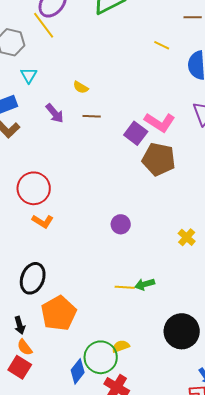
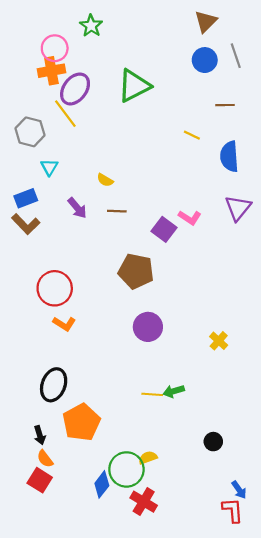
pink L-shape: (160, 122) -> (190, 218), size x0.7
brown pentagon: (159, 159) -> (136, 271), moved
purple circle: (121, 224) -> (148, 327), size x1.4
black circle: (182, 331) -> (213, 442), size x0.5

